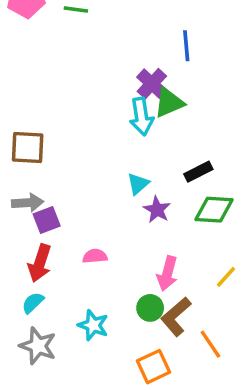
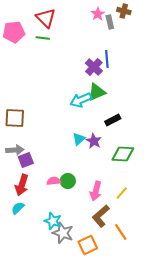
purple cross: (152, 84) -> (94, 67), moved
cyan arrow: (141, 116) -> (81, 100), turned 75
black rectangle: (198, 172) -> (113, 120), moved
purple star: (157, 210) -> (94, 141), moved
yellow line: (226, 277) -> (122, 193), moved
green circle: (150, 308) -> (68, 181), moved
gray star: (38, 346) -> (63, 233), moved

